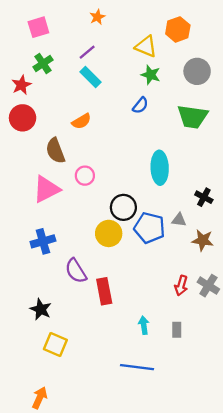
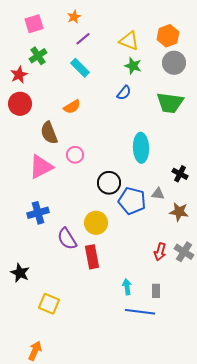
orange star: (97, 17) -> (74, 17), moved
orange hexagon: (178, 29) -> (168, 36), moved
purple line: (87, 52) -> (83, 39), moved
yellow circle: (109, 233) -> (96, 223), moved
black star: (41, 309) -> (20, 273), moved
blue line: (137, 367) -> (140, 312), moved

